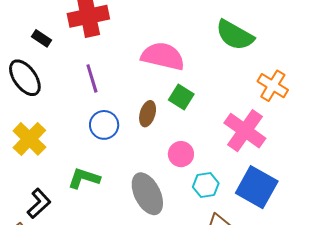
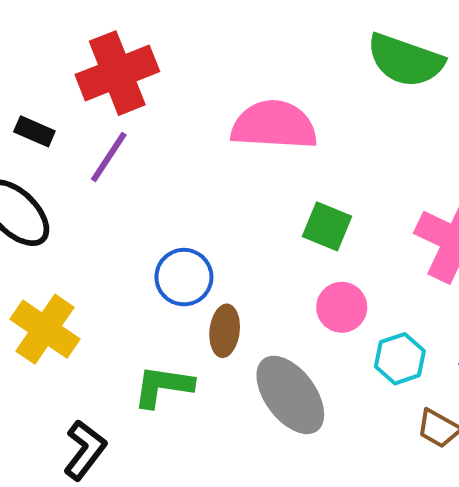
purple line: (92, 78) -> (109, 157), moved, turned 60
green square: (181, 97) -> (327, 226), moved
brown ellipse: (148, 114) -> (225, 331), moved

